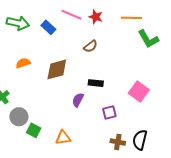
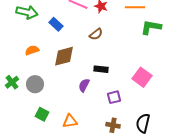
blue rectangle: (48, 27) -> (56, 24), moved
green L-shape: (148, 39) -> (151, 27), turned 130
gray circle: (19, 117) -> (35, 84), moved
brown cross: (118, 142) -> (113, 125), moved

